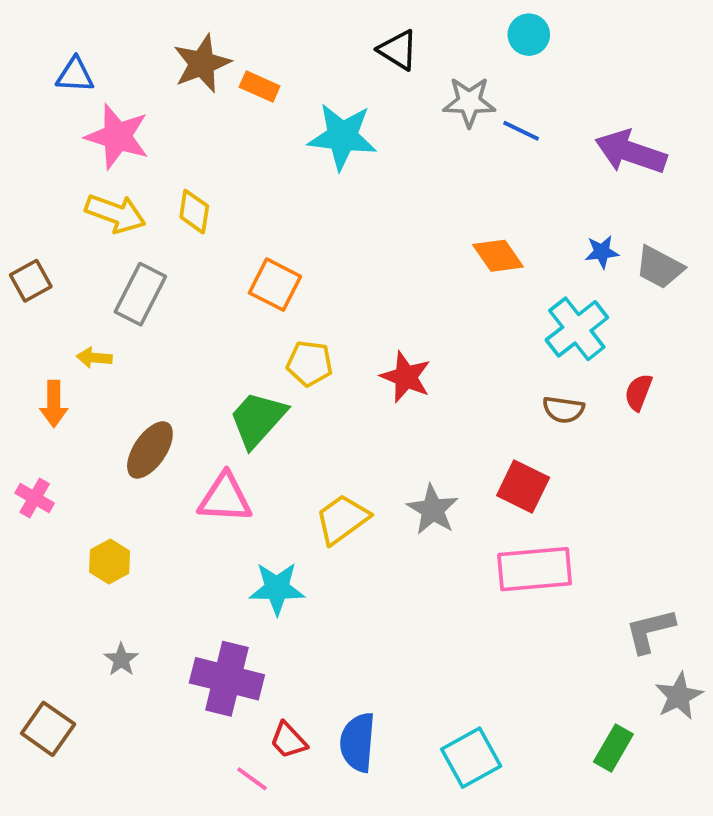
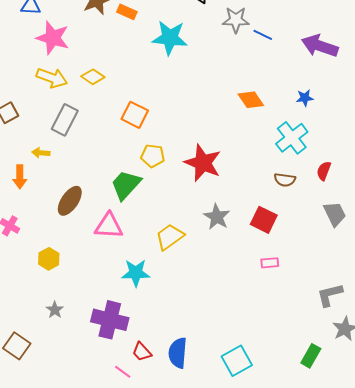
yellow diamond: (194, 212) -> (93, 77), turned -65
gray trapezoid: (660, 267) -> (335, 214), moved, turned -144
red star: (406, 377) -> (203, 163), size x1.4
gray star: (433, 510) -> (217, 217), moved
pink rectangle: (535, 569) -> (270, 263), size x0.5

